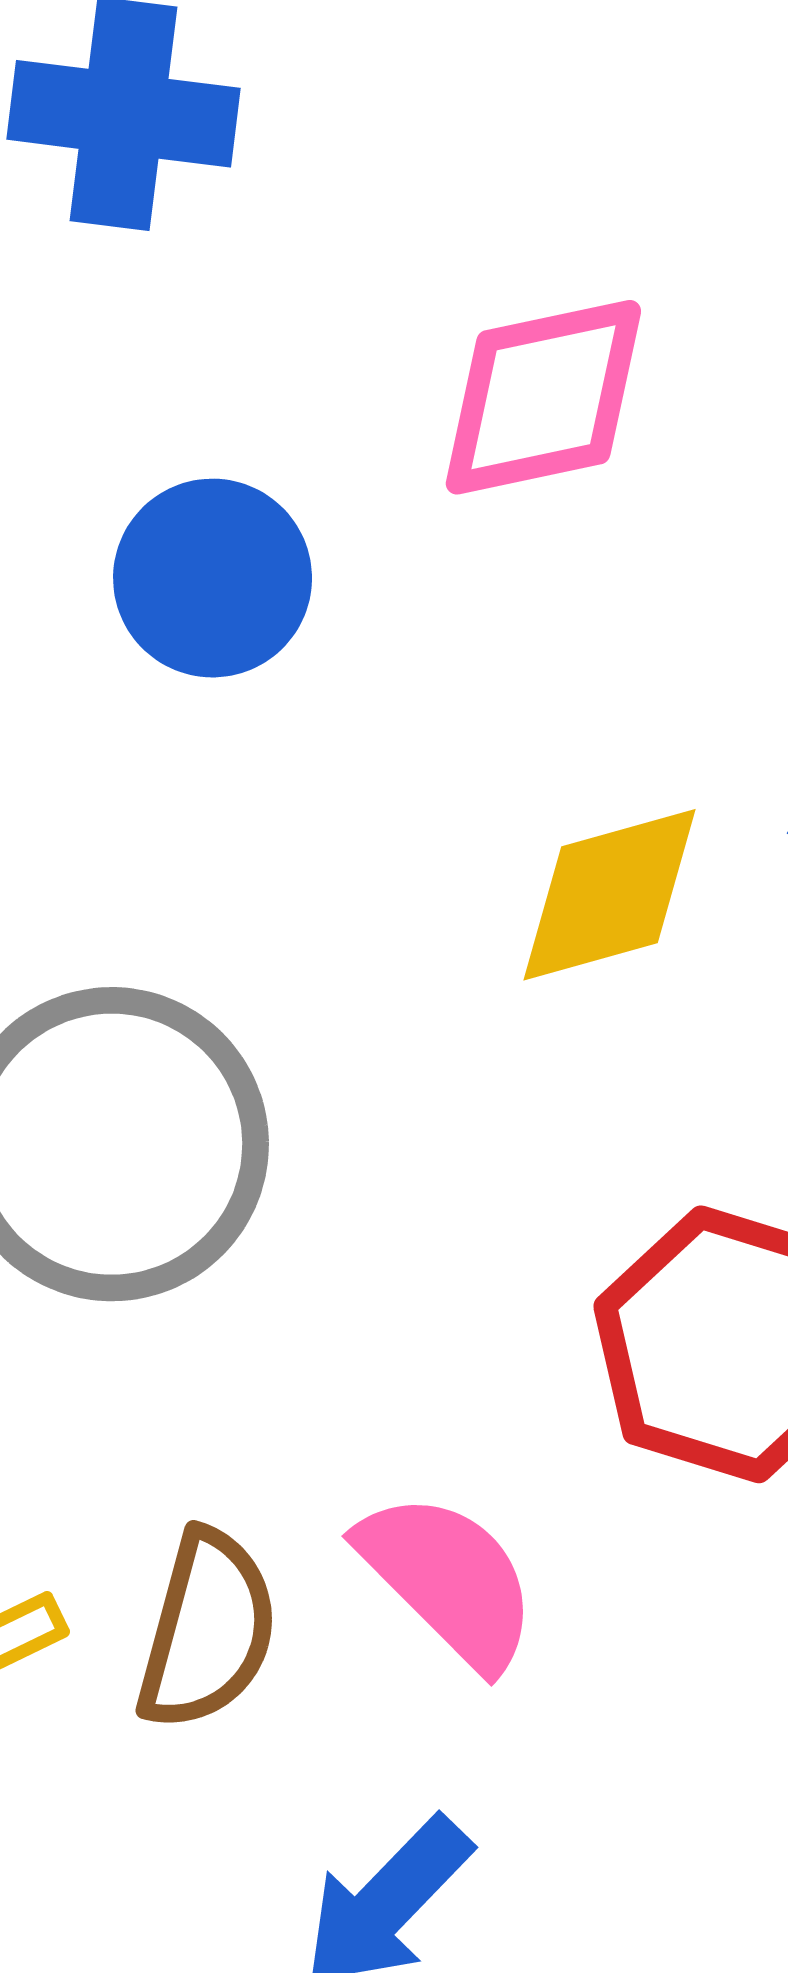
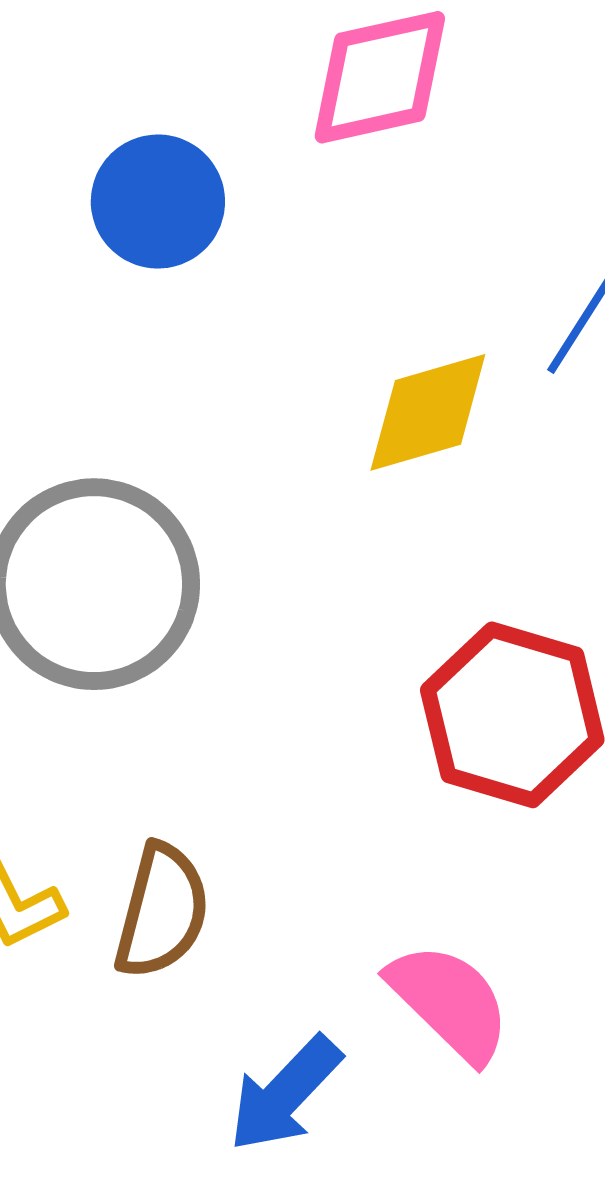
pink semicircle: (448, 1580) -> (450, 1002), moved

